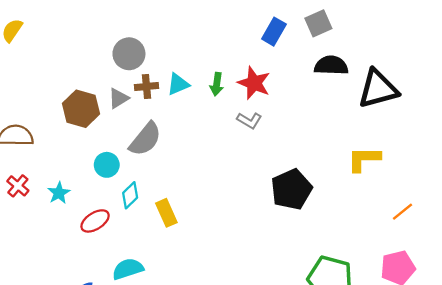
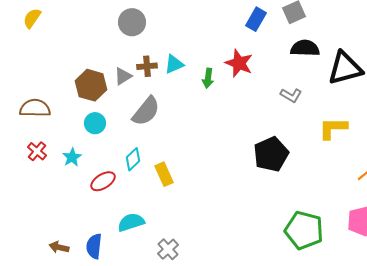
gray circle: (129, 54) -> (132, 22), moved
green arrow: (217, 84) -> (208, 78), moved
gray L-shape: (249, 120) -> (291, 95), moved
cyan circle: (107, 165) -> (95, 123), moved

